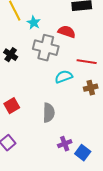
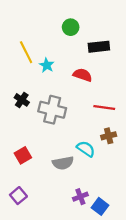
gray cross: (46, 48) -> (52, 110), moved
cyan semicircle: (64, 77) -> (86, 149), moved, turned 54
gray semicircle: (49, 113) -> (63, 163), turned 78

